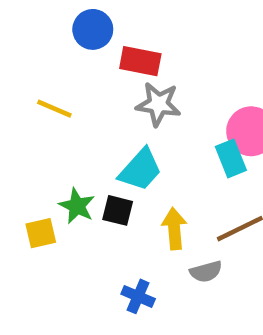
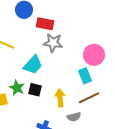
cyan rectangle: (231, 158) -> (85, 76), moved
cyan trapezoid: (140, 170) -> (33, 65), moved

